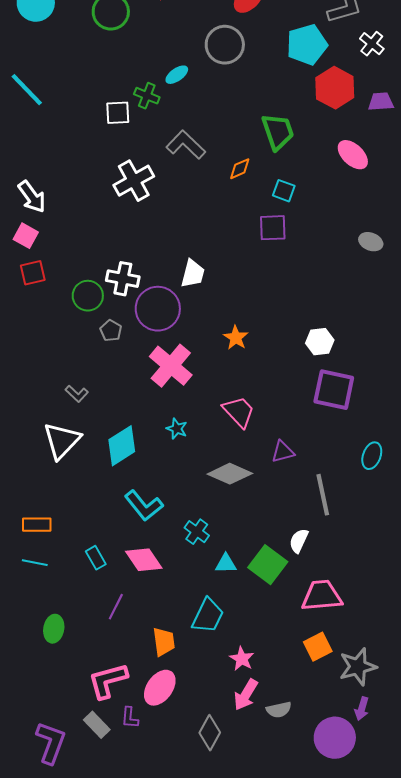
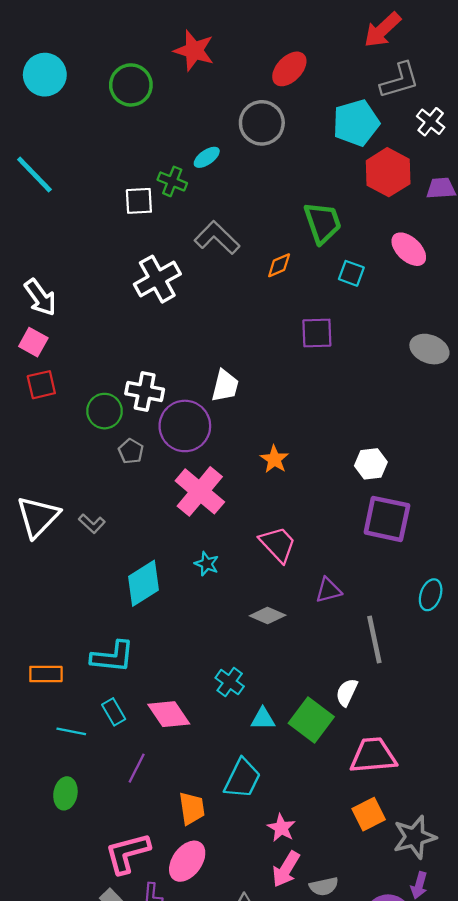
cyan square: (284, 191) -> (351, 273), moved
gray ellipse: (371, 242) -> (429, 349), size x1.4
white triangle: (62, 441) -> (38, 517), moved
gray diamond: (230, 474) -> (268, 615), size x0.7
cyan L-shape: (144, 506) -> (113, 657), moved, turned -45
cyan line: (35, 563) -> (71, 731), moved

